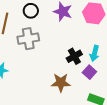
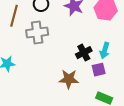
purple square: (89, 72) -> (99, 70), turned 32

